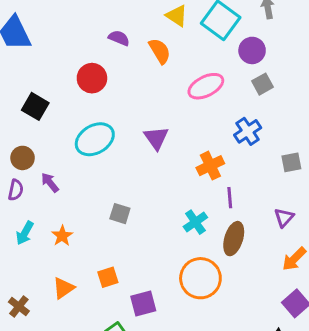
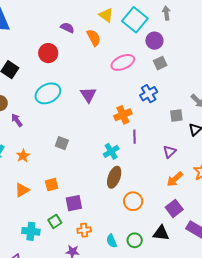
brown ellipse: (234, 239) -> (114, 177), moved
orange circle: (200, 278) -> (133, 201), moved, size x0.7

